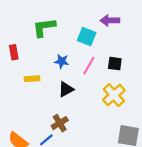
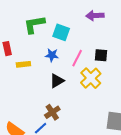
cyan square: (87, 37) -> (61, 32), moved
yellow rectangle: (32, 79) -> (23, 64), moved
yellow cross: (114, 95) -> (91, 78), moved

